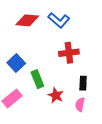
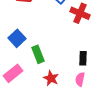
red cross: (69, 53) -> (80, 13), moved, turned 30
red star: (56, 95) -> (51, 78), moved

